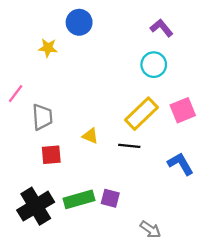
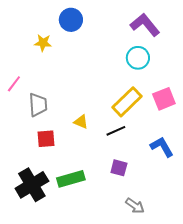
purple L-shape: (162, 28) -> (145, 25), size x1.4
black line: (129, 146) -> (116, 131), turned -30
purple square: (110, 198) -> (119, 168), moved

